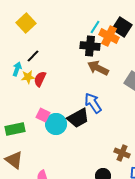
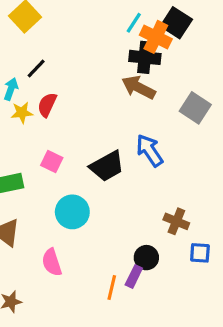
black cross: (90, 46) -> (145, 57), moved
yellow star: (28, 77) -> (22, 113), moved
blue arrow: (93, 103) -> (150, 150), moved
cyan circle: (56, 124) -> (72, 212), moved

